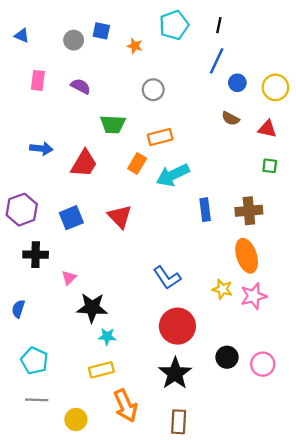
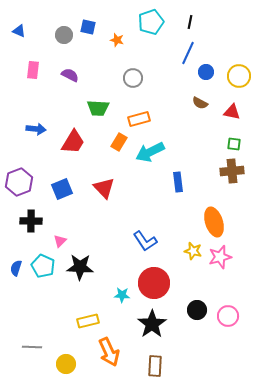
brown cross: (249, 211) -> (232, 171), moved
cyan star: (107, 336) -> (122, 295), moved
cyan pentagon: (34, 361) -> (43, 266), moved

